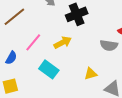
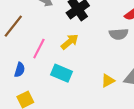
yellow triangle: (91, 74) -> (108, 81), moved

